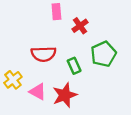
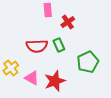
green pentagon: (103, 54) -> (88, 62), moved
green rectangle: (74, 66) -> (59, 45), moved

